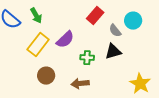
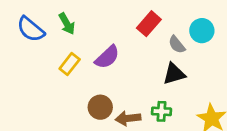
yellow rectangle: (38, 45) -> (70, 64), size x0.7
green cross: (87, 58) -> (161, 111), moved
brown circle: (46, 76) -> (100, 107), moved

